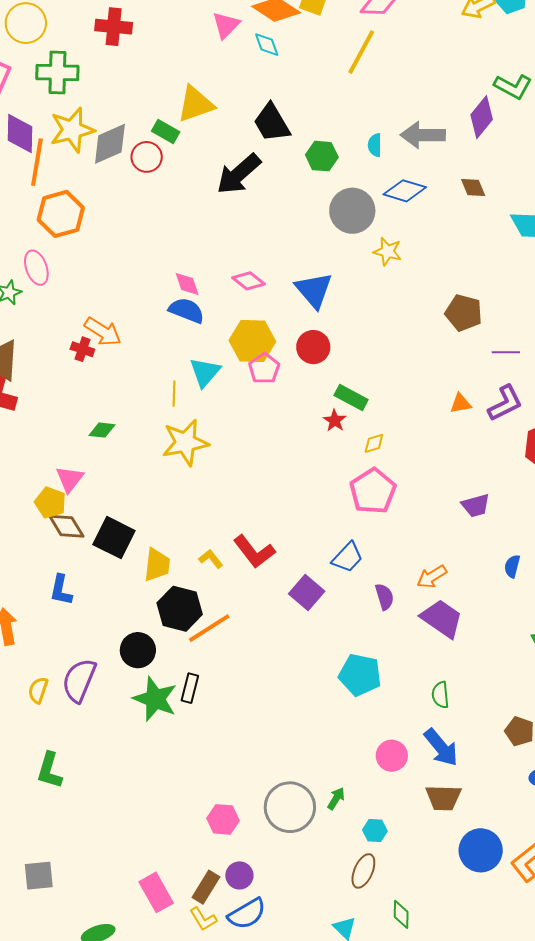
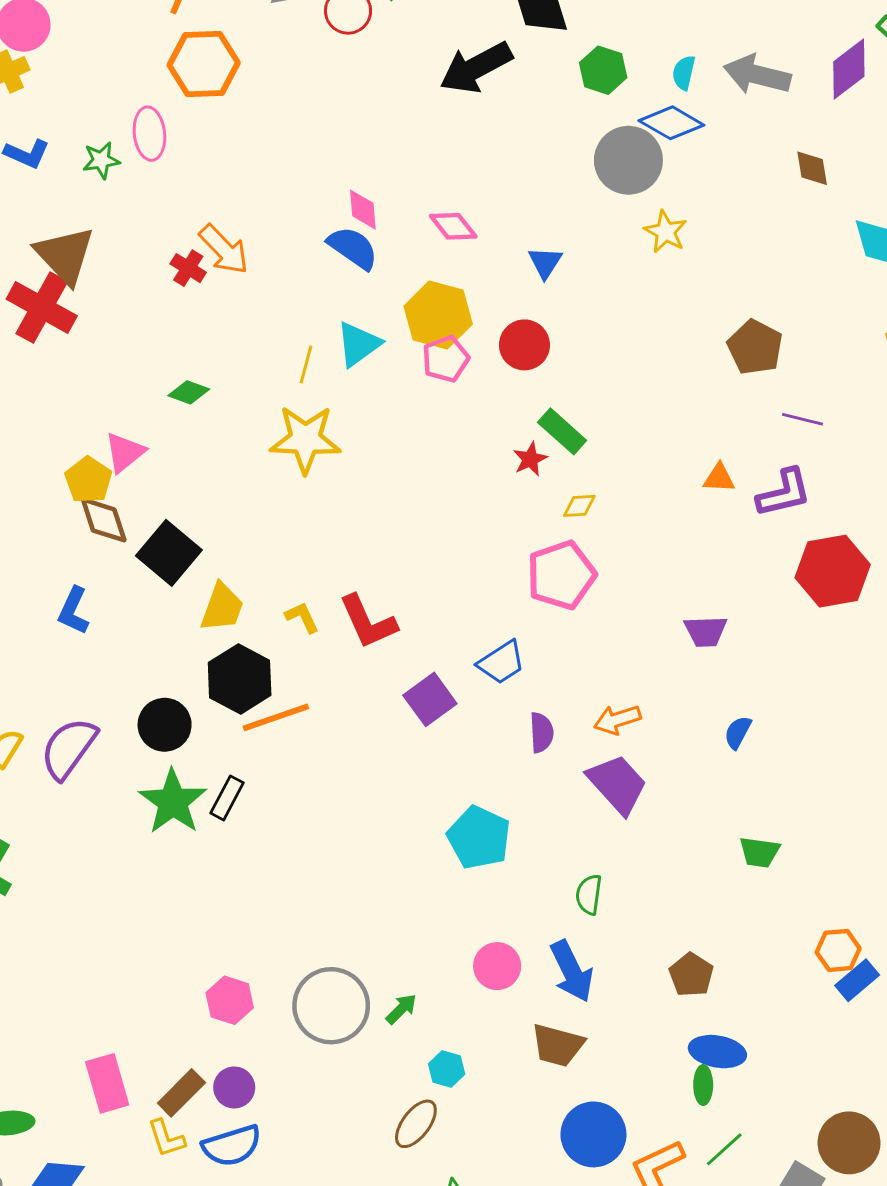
blue diamond: (405, 191) -> (671, 123), moved
blue triangle: (314, 290) -> (545, 262), size x0.6

